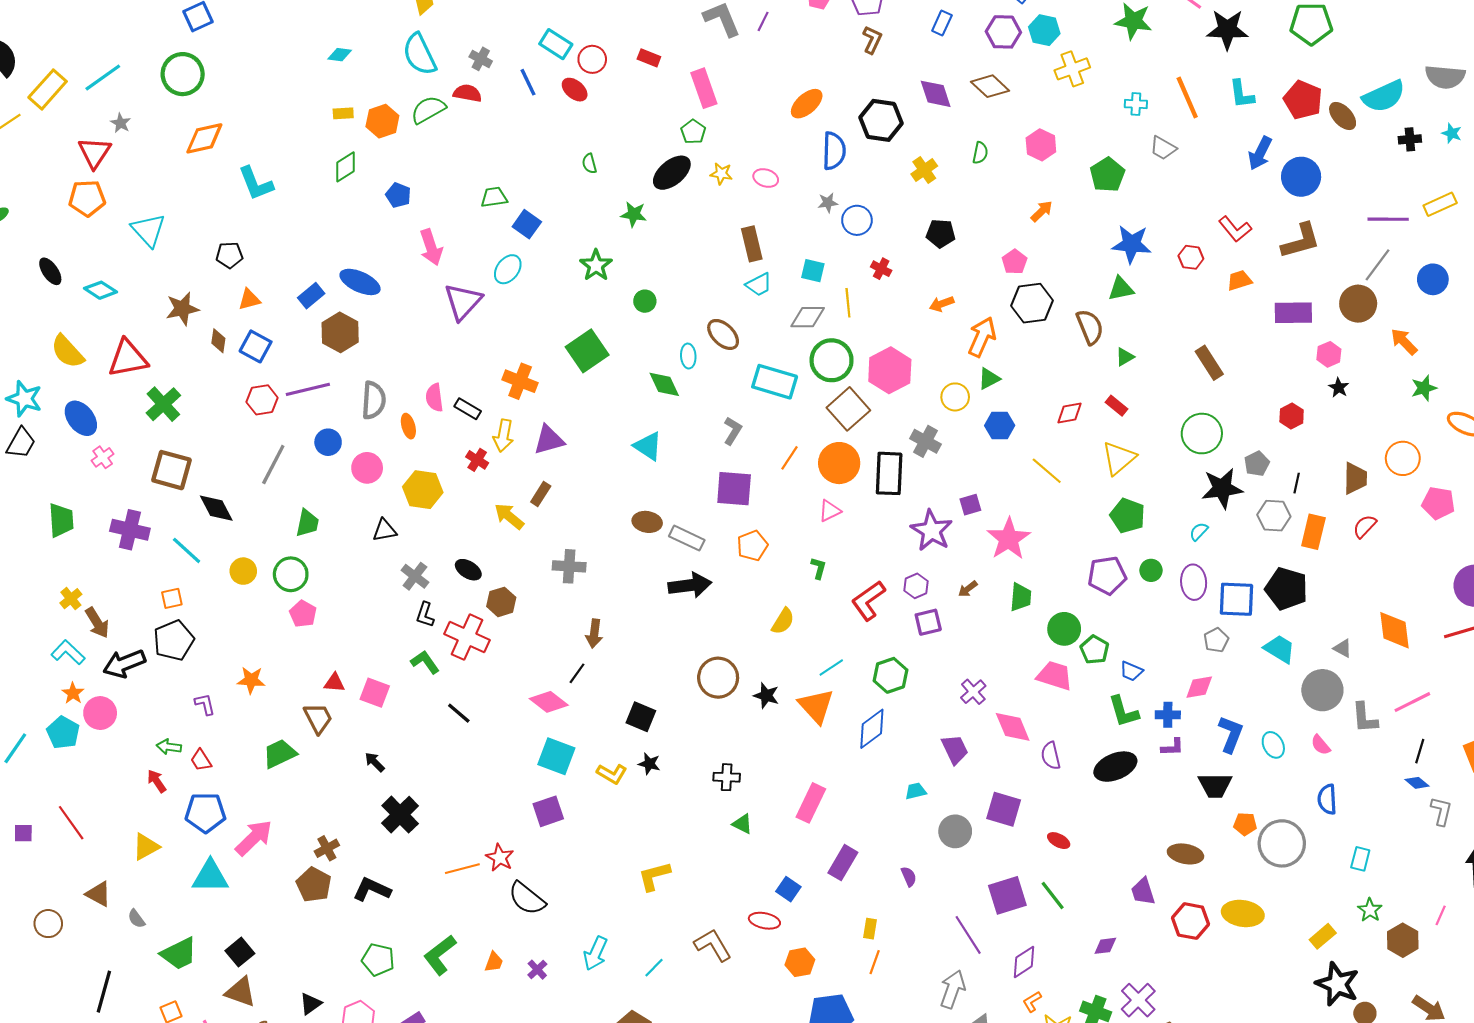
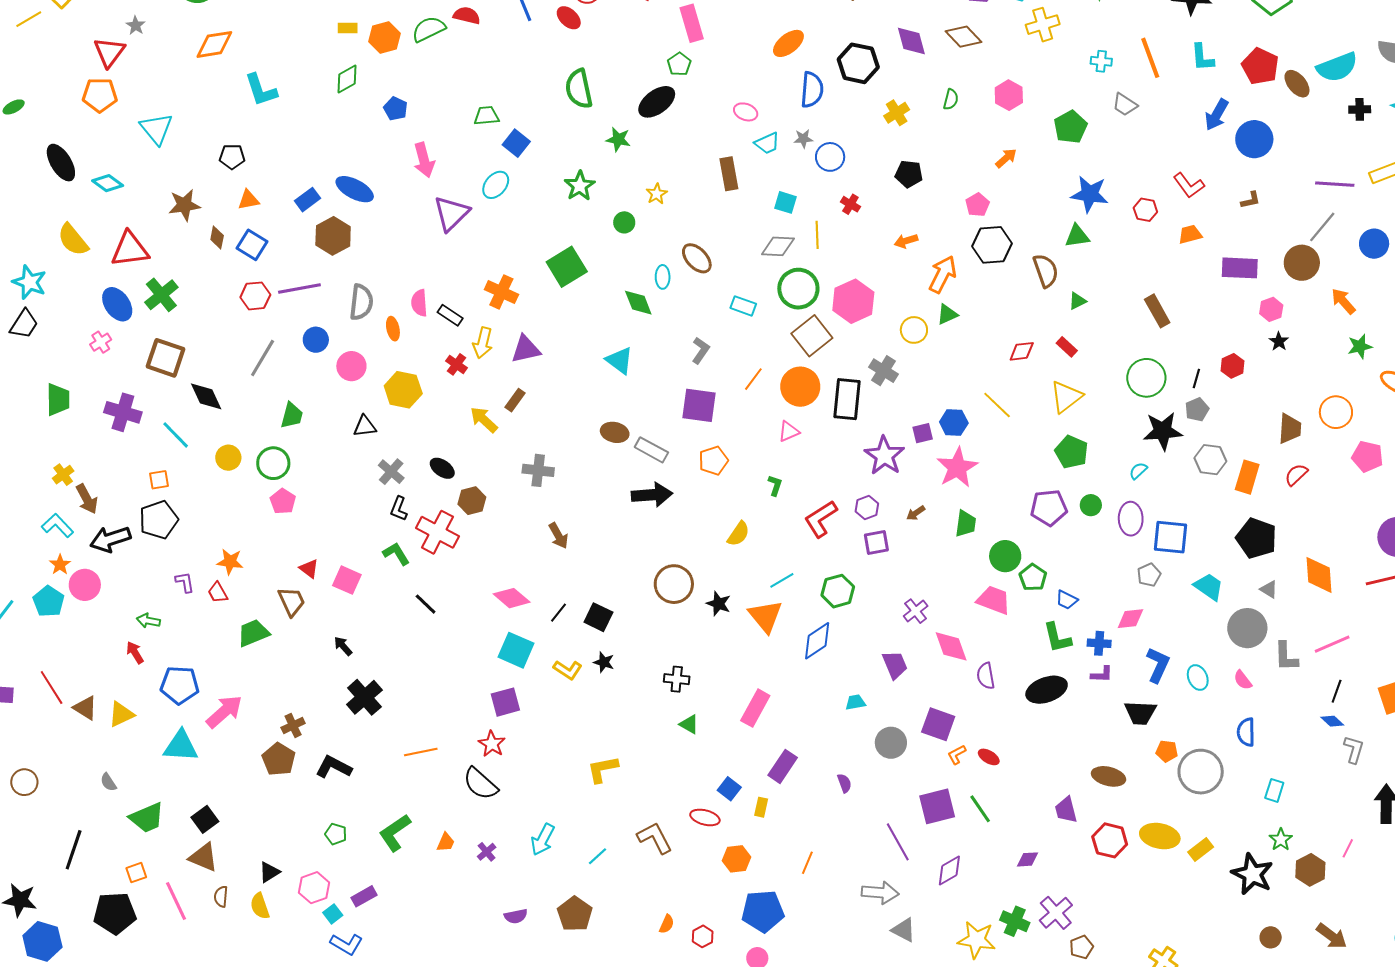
green semicircle: (589, 164) -> (579, 89), size x2.0
yellow star: (721, 174) -> (657, 194), moved, turned 30
brown L-shape: (1301, 241) -> (1251, 200), size x0.5
black ellipse: (50, 271) -> (61, 163), size x1.4
cyan trapezoid: (759, 285) -> (767, 143), moved
cyan rectangle: (775, 382) -> (743, 306), size x0.6
blue ellipse: (81, 418) -> (117, 304), moved
blue hexagon: (1000, 426) -> (954, 422), moved
black line: (1297, 483) -> (1196, 378), moved
black pentagon: (1286, 589) -> (1256, 538), moved
brown arrow: (594, 634) -> (558, 536), turned -40
black line: (577, 673) -> (558, 613), moved
red triangle: (334, 683) -> (309, 569), turned 30
red trapezoid: (201, 760) -> (218, 593), moved
red star: (500, 858) -> (492, 744), moved
brown triangle: (99, 894) -> (85, 708), moved
yellow rectangle: (870, 929) -> (761, 807), moved
yellow rectangle: (1323, 936) -> (1201, 850), moved
green pentagon: (378, 960) -> (336, 834), size x0.7
black star: (1337, 984) -> (1252, 874), moved
gray arrow: (953, 989) -> (880, 893), turned 72
orange L-shape: (1032, 1002) -> (957, 755), moved

